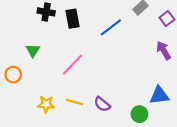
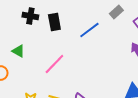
green triangle: (33, 50) -> (18, 51), turned -32

